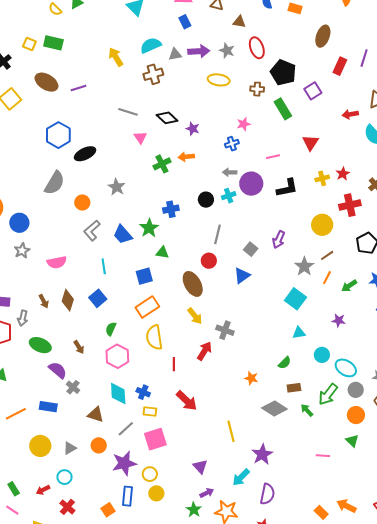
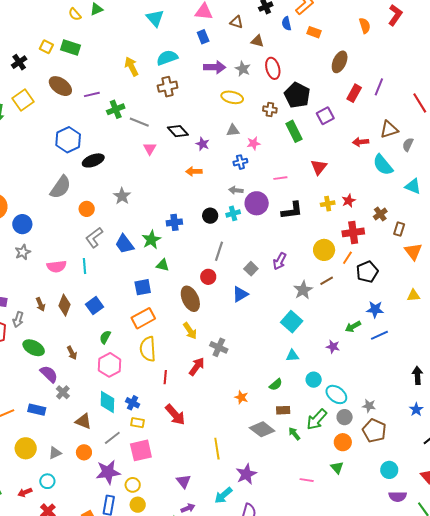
gray triangle: (175, 54) -> (233, 130), moved
green cross: (162, 164) -> (116, 109), moved
cyan line: (104, 266) -> (85, 266), moved
orange line: (327, 278) -> (347, 258), moved
green arrow: (349, 286) -> (353, 327), moved

